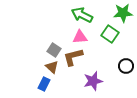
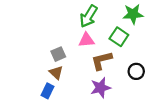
green arrow: (82, 15) -> (89, 16), turned -85
gray square: (54, 50) -> (58, 54), turned 32
brown L-shape: (73, 57) -> (102, 61), moved

